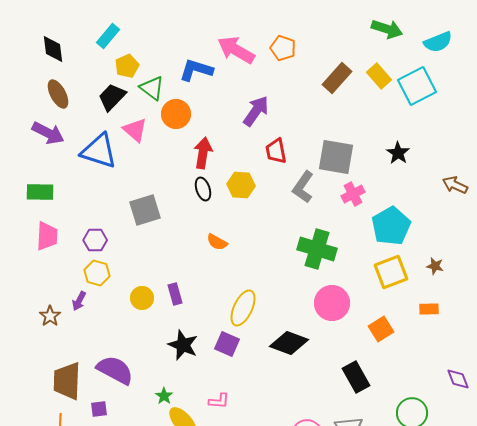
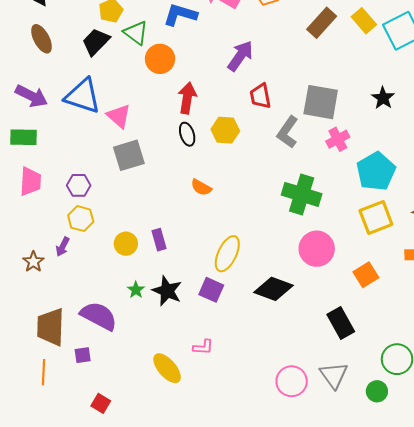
pink triangle: (135, 130) -> (119, 116), moved
purple arrow: (48, 133) -> (31, 96), moved
green star: (164, 396) -> (136, 290), moved

